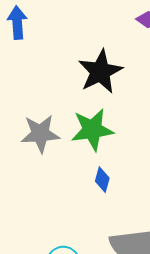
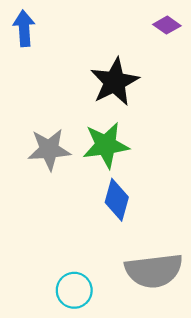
blue diamond: (102, 180) -> (117, 200), size x1.5

